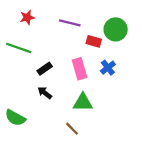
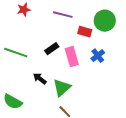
green line: (19, 48) -> (16, 53), moved
black rectangle: (45, 69) -> (52, 49), moved
green triangle: (83, 102) -> (62, 88), moved, turned -42

